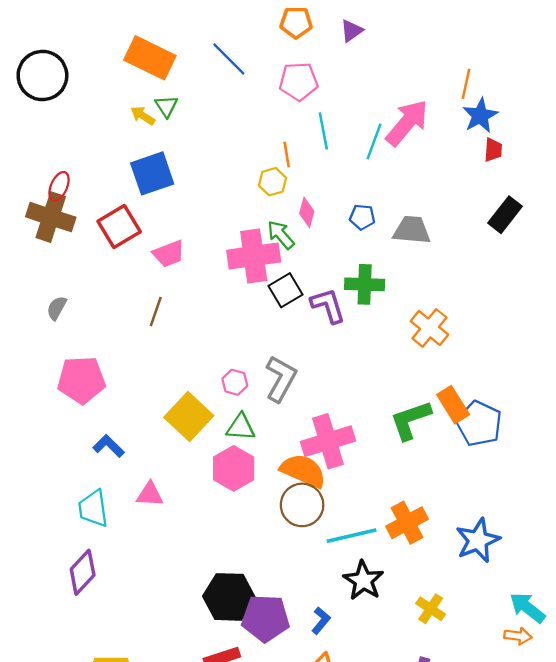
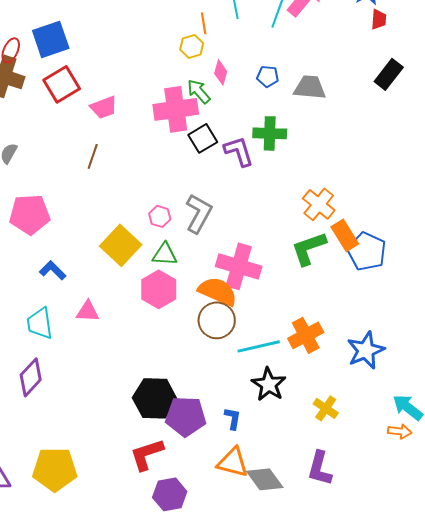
blue square: (152, 173) -> (51, 39), moved
orange cross: (429, 328) -> (319, 204), moved
pink cross: (328, 441) -> (239, 266), turned 33
blue L-shape: (321, 621) -> (233, 418), turned -30

